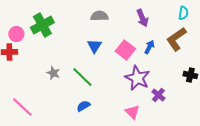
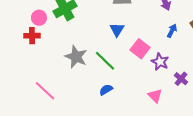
pink square: (125, 50) -> (140, 49), moved
gray star: (53, 73) -> (76, 57), size x1.6
purple star: (137, 78) -> (160, 62), size x0.7

